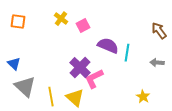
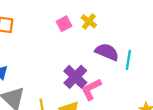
yellow cross: (61, 19) -> (89, 21), moved
pink square: (83, 26) -> (64, 24), moved

